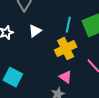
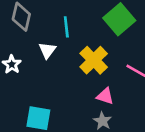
cyan line: (68, 25) -> (66, 27), moved

